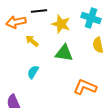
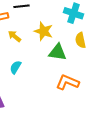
yellow star: (61, 24) -> (44, 31), moved
green triangle: (64, 53) -> (58, 52), moved

